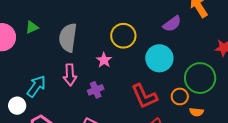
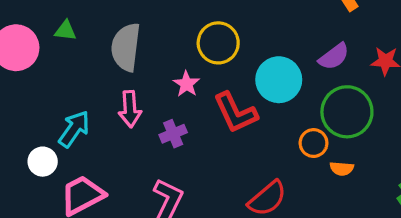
purple semicircle: (172, 24) -> (334, 57), moved
green triangle: (32, 27) -> (65, 31), turned 32
red L-shape: (144, 96) -> (235, 113), moved

